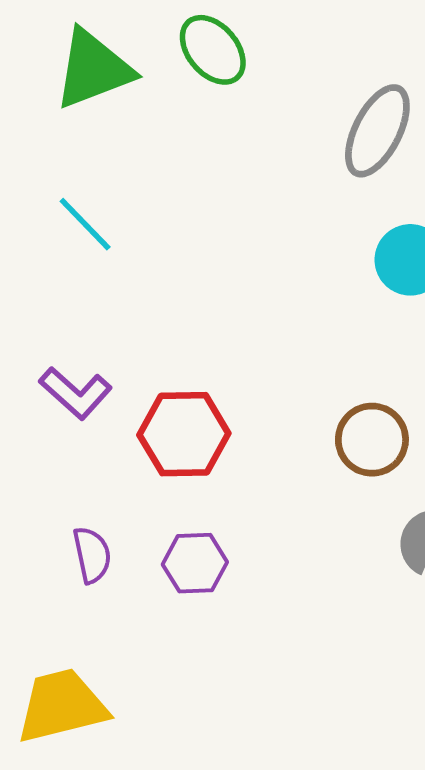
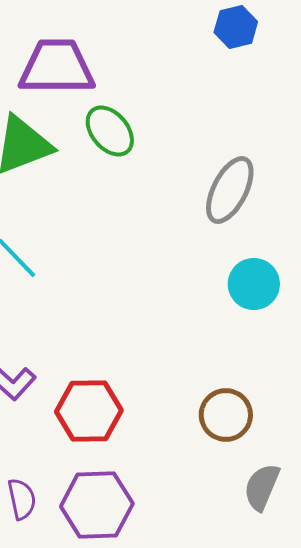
purple hexagon: (195, 563) -> (97, 505), size x1.5

